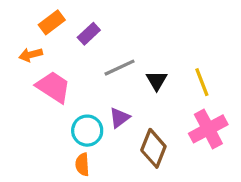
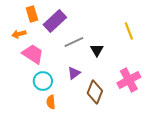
orange rectangle: (52, 22) -> (32, 14), turned -70
purple rectangle: (89, 34) -> (55, 21), size x1.6
yellow line: (202, 82) -> (129, 31), moved
cyan circle: (87, 131) -> (43, 81), moved

